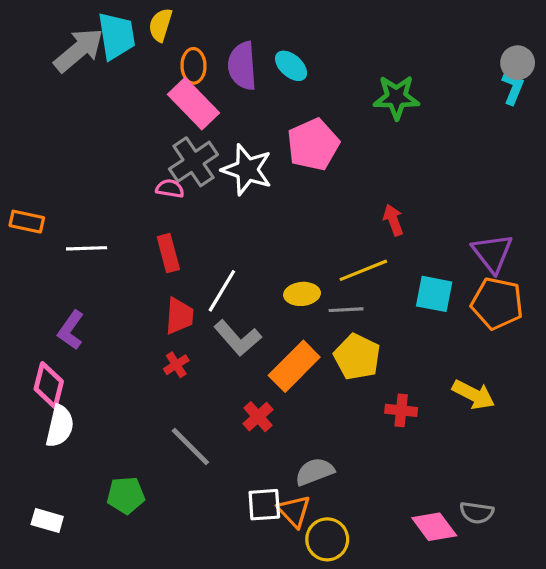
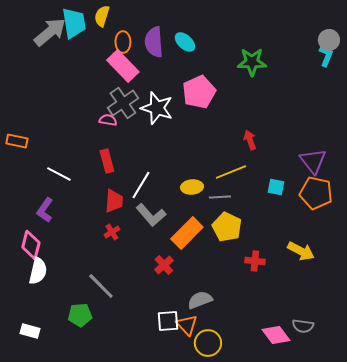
white line: (87, 248) -> (59, 174), moved, turned 30
cyan square: (434, 294) -> (276, 187), size x0.7
gray line: (190, 447) -> (101, 286), moved

